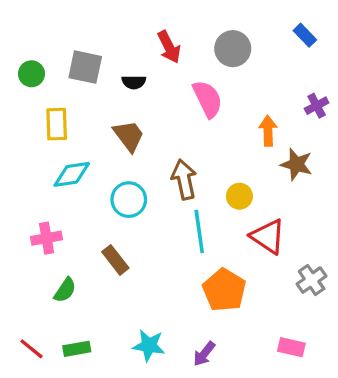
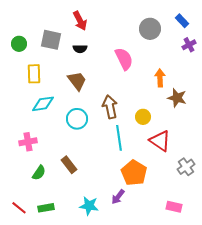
red arrow: (169, 47) -> (80, 21), moved
gray circle: (233, 49) -> (150, 29), moved
purple cross: (317, 106) -> (189, 45), moved
brown rectangle: (115, 260) -> (69, 165), moved
purple arrow: (204, 354) -> (118, 197), moved

